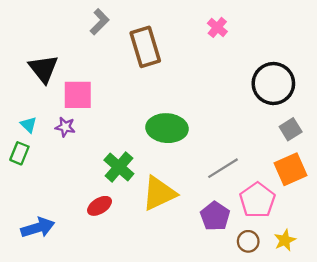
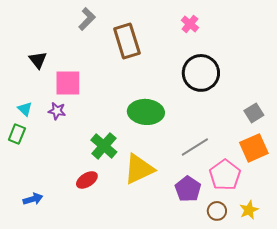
black triangle: (43, 69) -> (38, 60), size x0.7
black circle: (273, 83) -> (201, 73), moved
blue arrow: (38, 228) -> (33, 199), size x0.7

